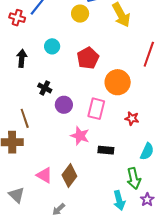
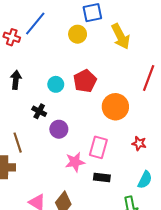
cyan circle: (52, 46) -> (56, 84), moved
pink rectangle: (96, 109) -> (98, 147), moved
red star: (132, 118) -> (139, 143), moved
pink star: (80, 136) -> (75, 162), turned -30

